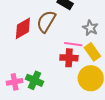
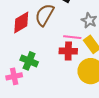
green cross: (34, 80) -> (29, 61), moved

